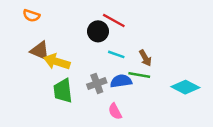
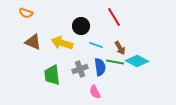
red line: (114, 20) -> (114, 17), moved, turned 30
yellow arrow: (57, 62) -> (62, 43), moved
blue semicircle: (121, 81) -> (100, 67), turned 90
cyan diamond: (185, 87) -> (137, 61), moved

